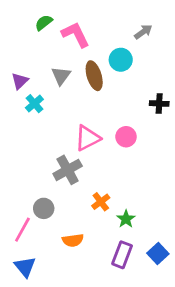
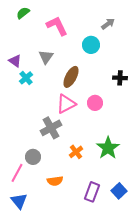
green semicircle: (44, 23) -> (23, 13), moved
brown ellipse: (94, 76) -> (71, 77), moved, turned 45
purple triangle: (20, 81) -> (15, 61), turned -40
green star: (126, 219) -> (108, 148), moved, size x1.6

